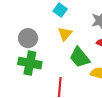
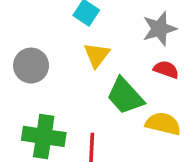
green cross: (30, 63) -> (44, 136), moved

